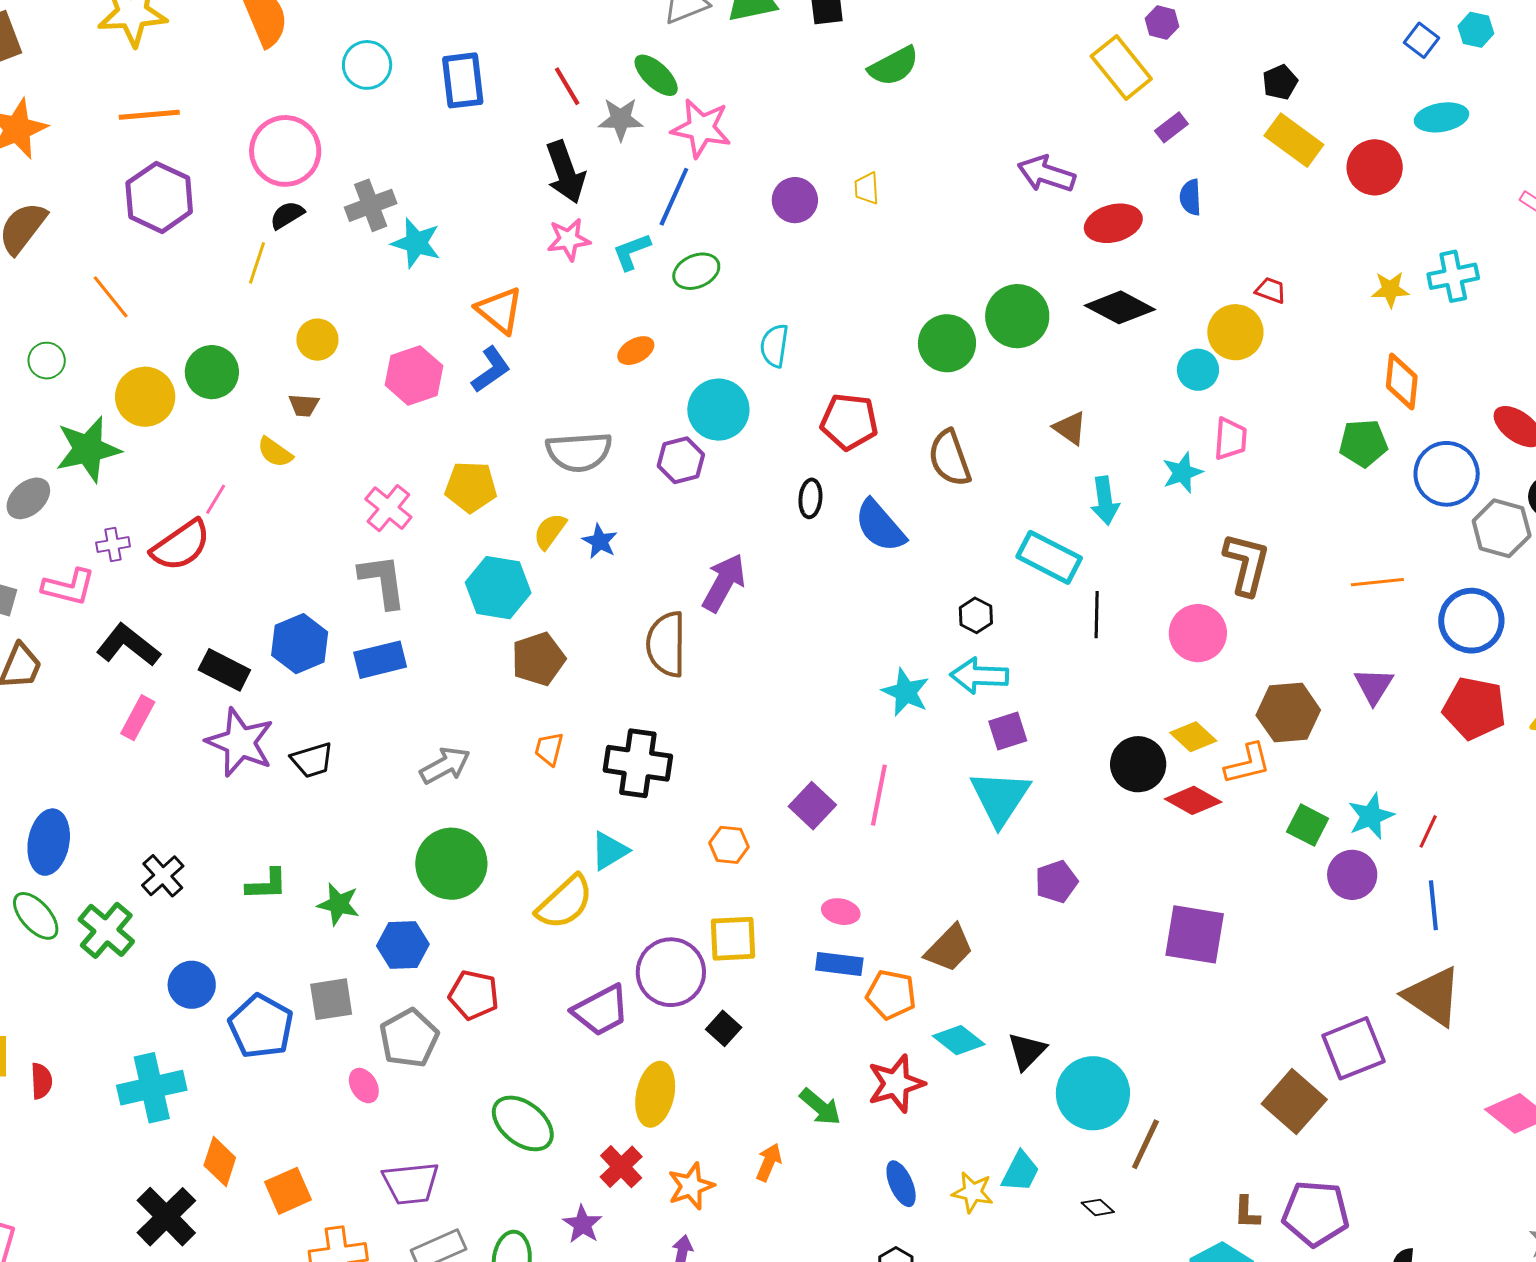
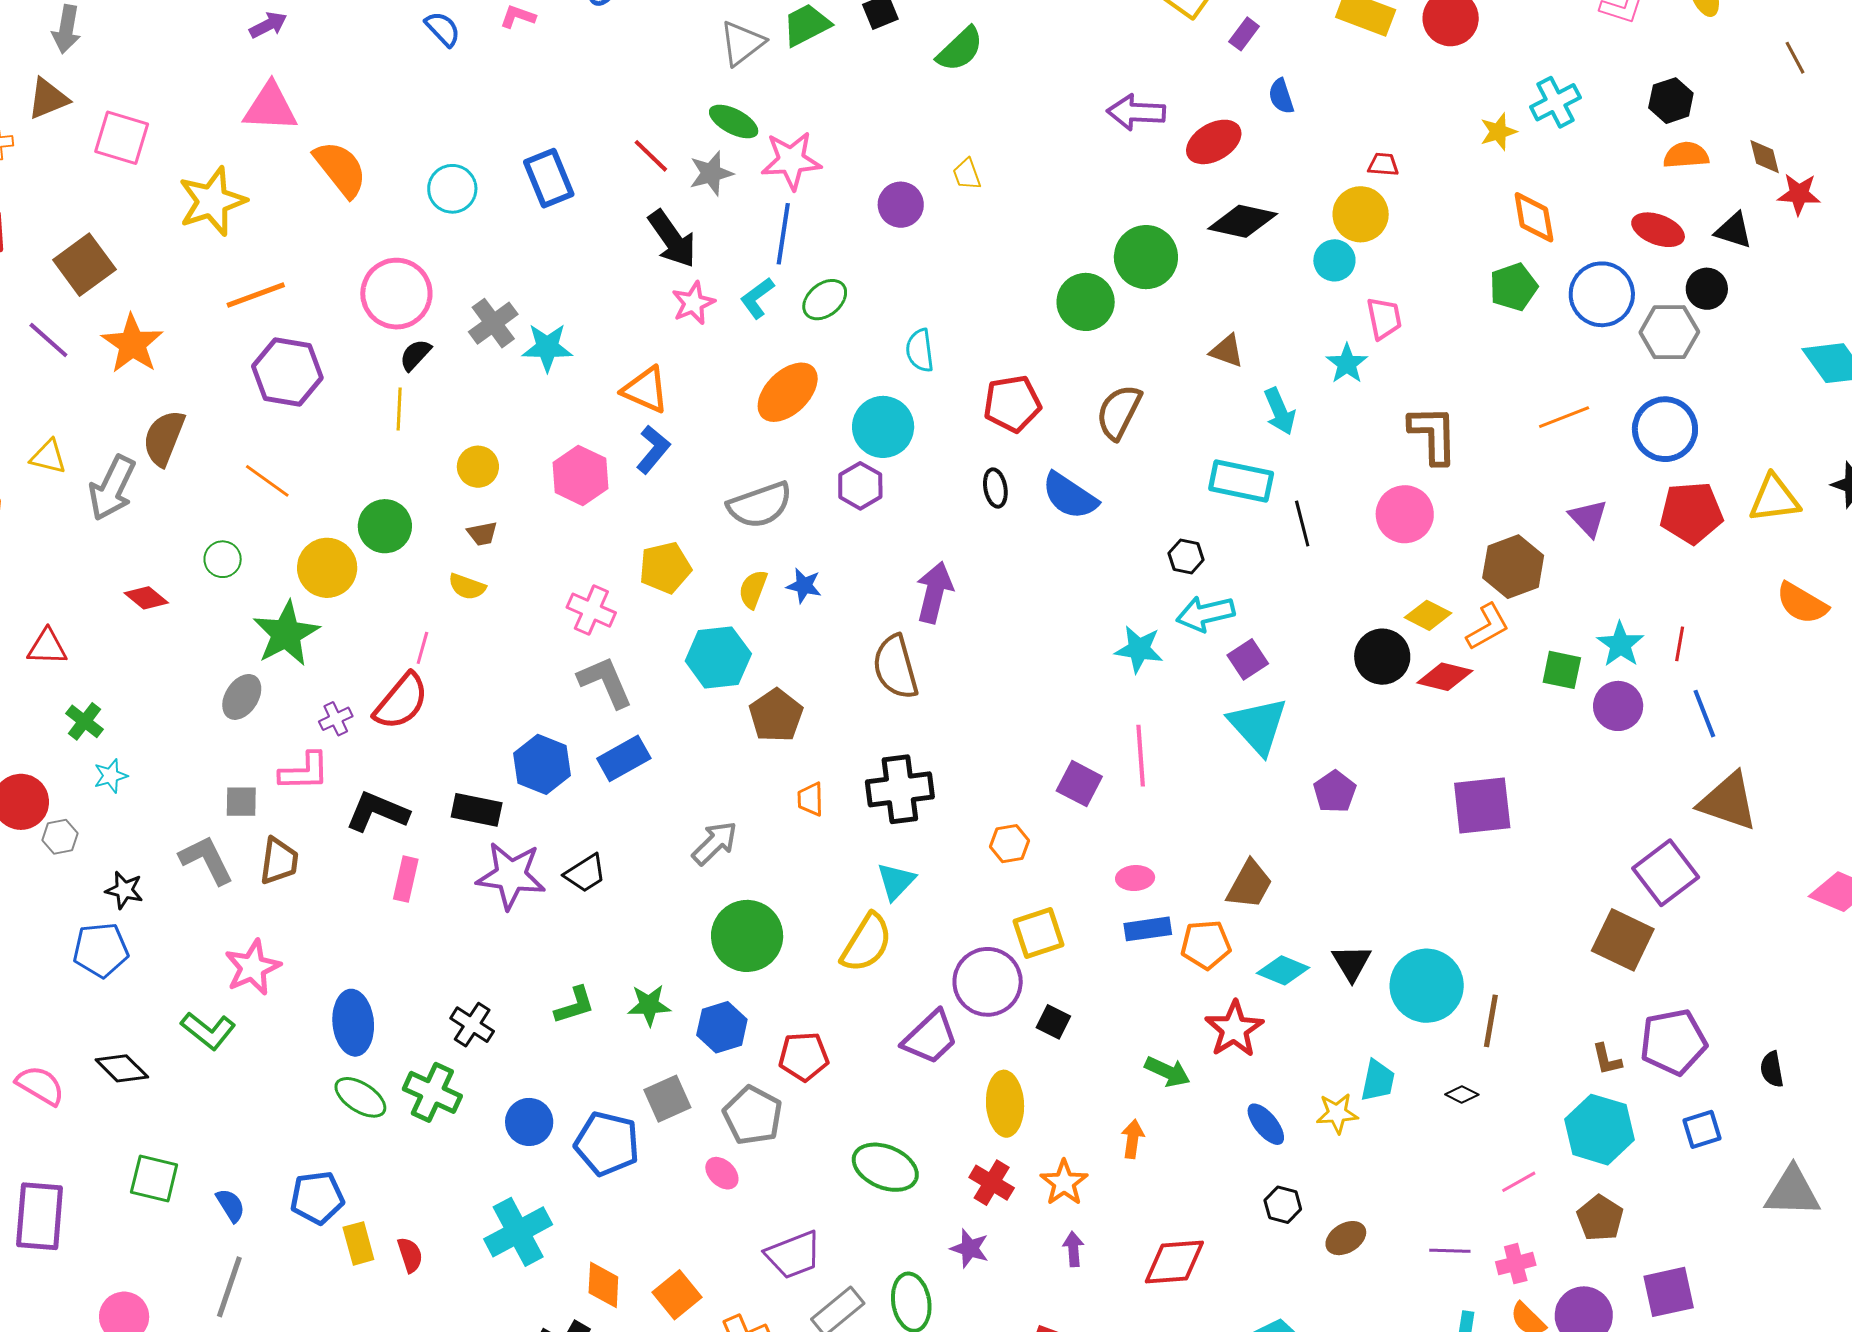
orange ellipse: (636, 351) -> (788, 392), size x1.8
brown semicircle: (950, 458) -> (1119, 412), turned 62

